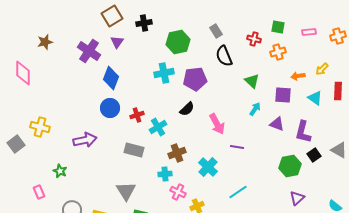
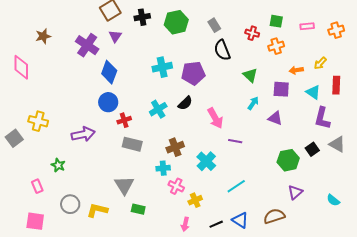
green hexagon: (178, 42) -> (176, 22), moved
red cross: (137, 115) -> (124, 120), moved
cyan cross: (158, 127) -> (158, 109), moved
purple L-shape: (303, 132) -> (322, 118), moved

